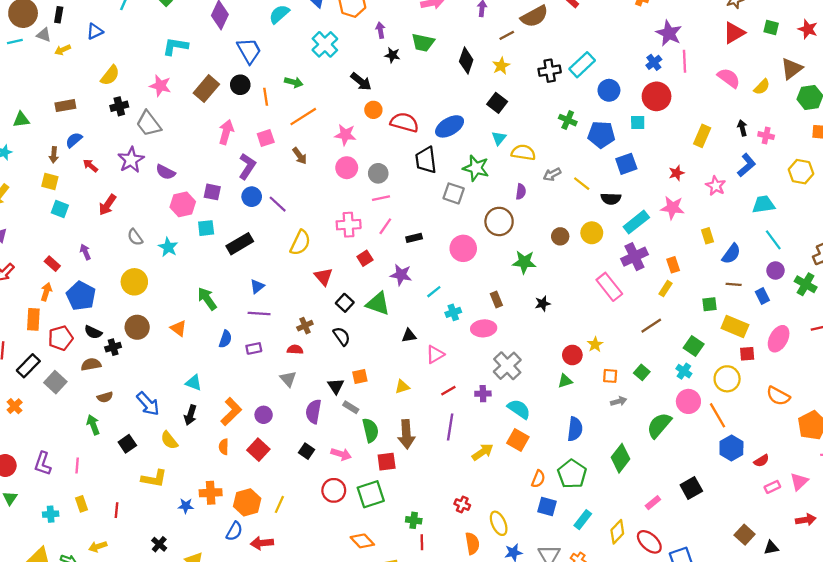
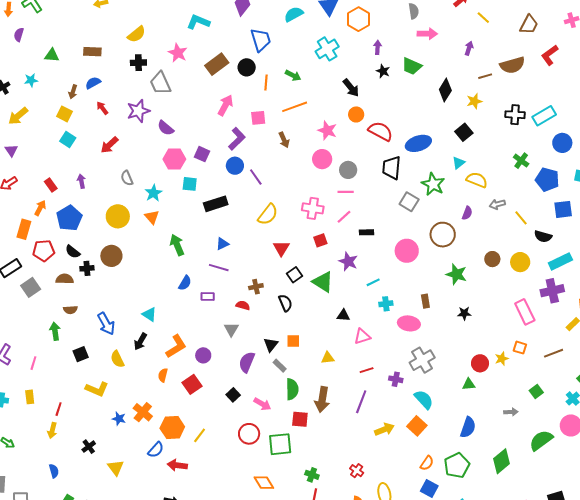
orange triangle: (178, 328) -> (152, 217), moved
orange square: (610, 376) -> (520, 348), moved
orange cross: (211, 493) -> (143, 412), turned 30
yellow arrow: (98, 547) -> (52, 431), moved, turned -70

